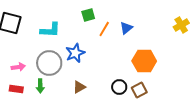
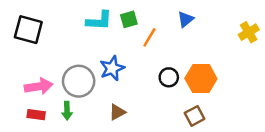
blue triangle: (126, 28) -> (186, 19), moved
cyan L-shape: (50, 30) -> (99, 21), moved
pink arrow: (18, 67) -> (39, 86), size x1.5
black circle: (119, 87) -> (169, 77), moved

